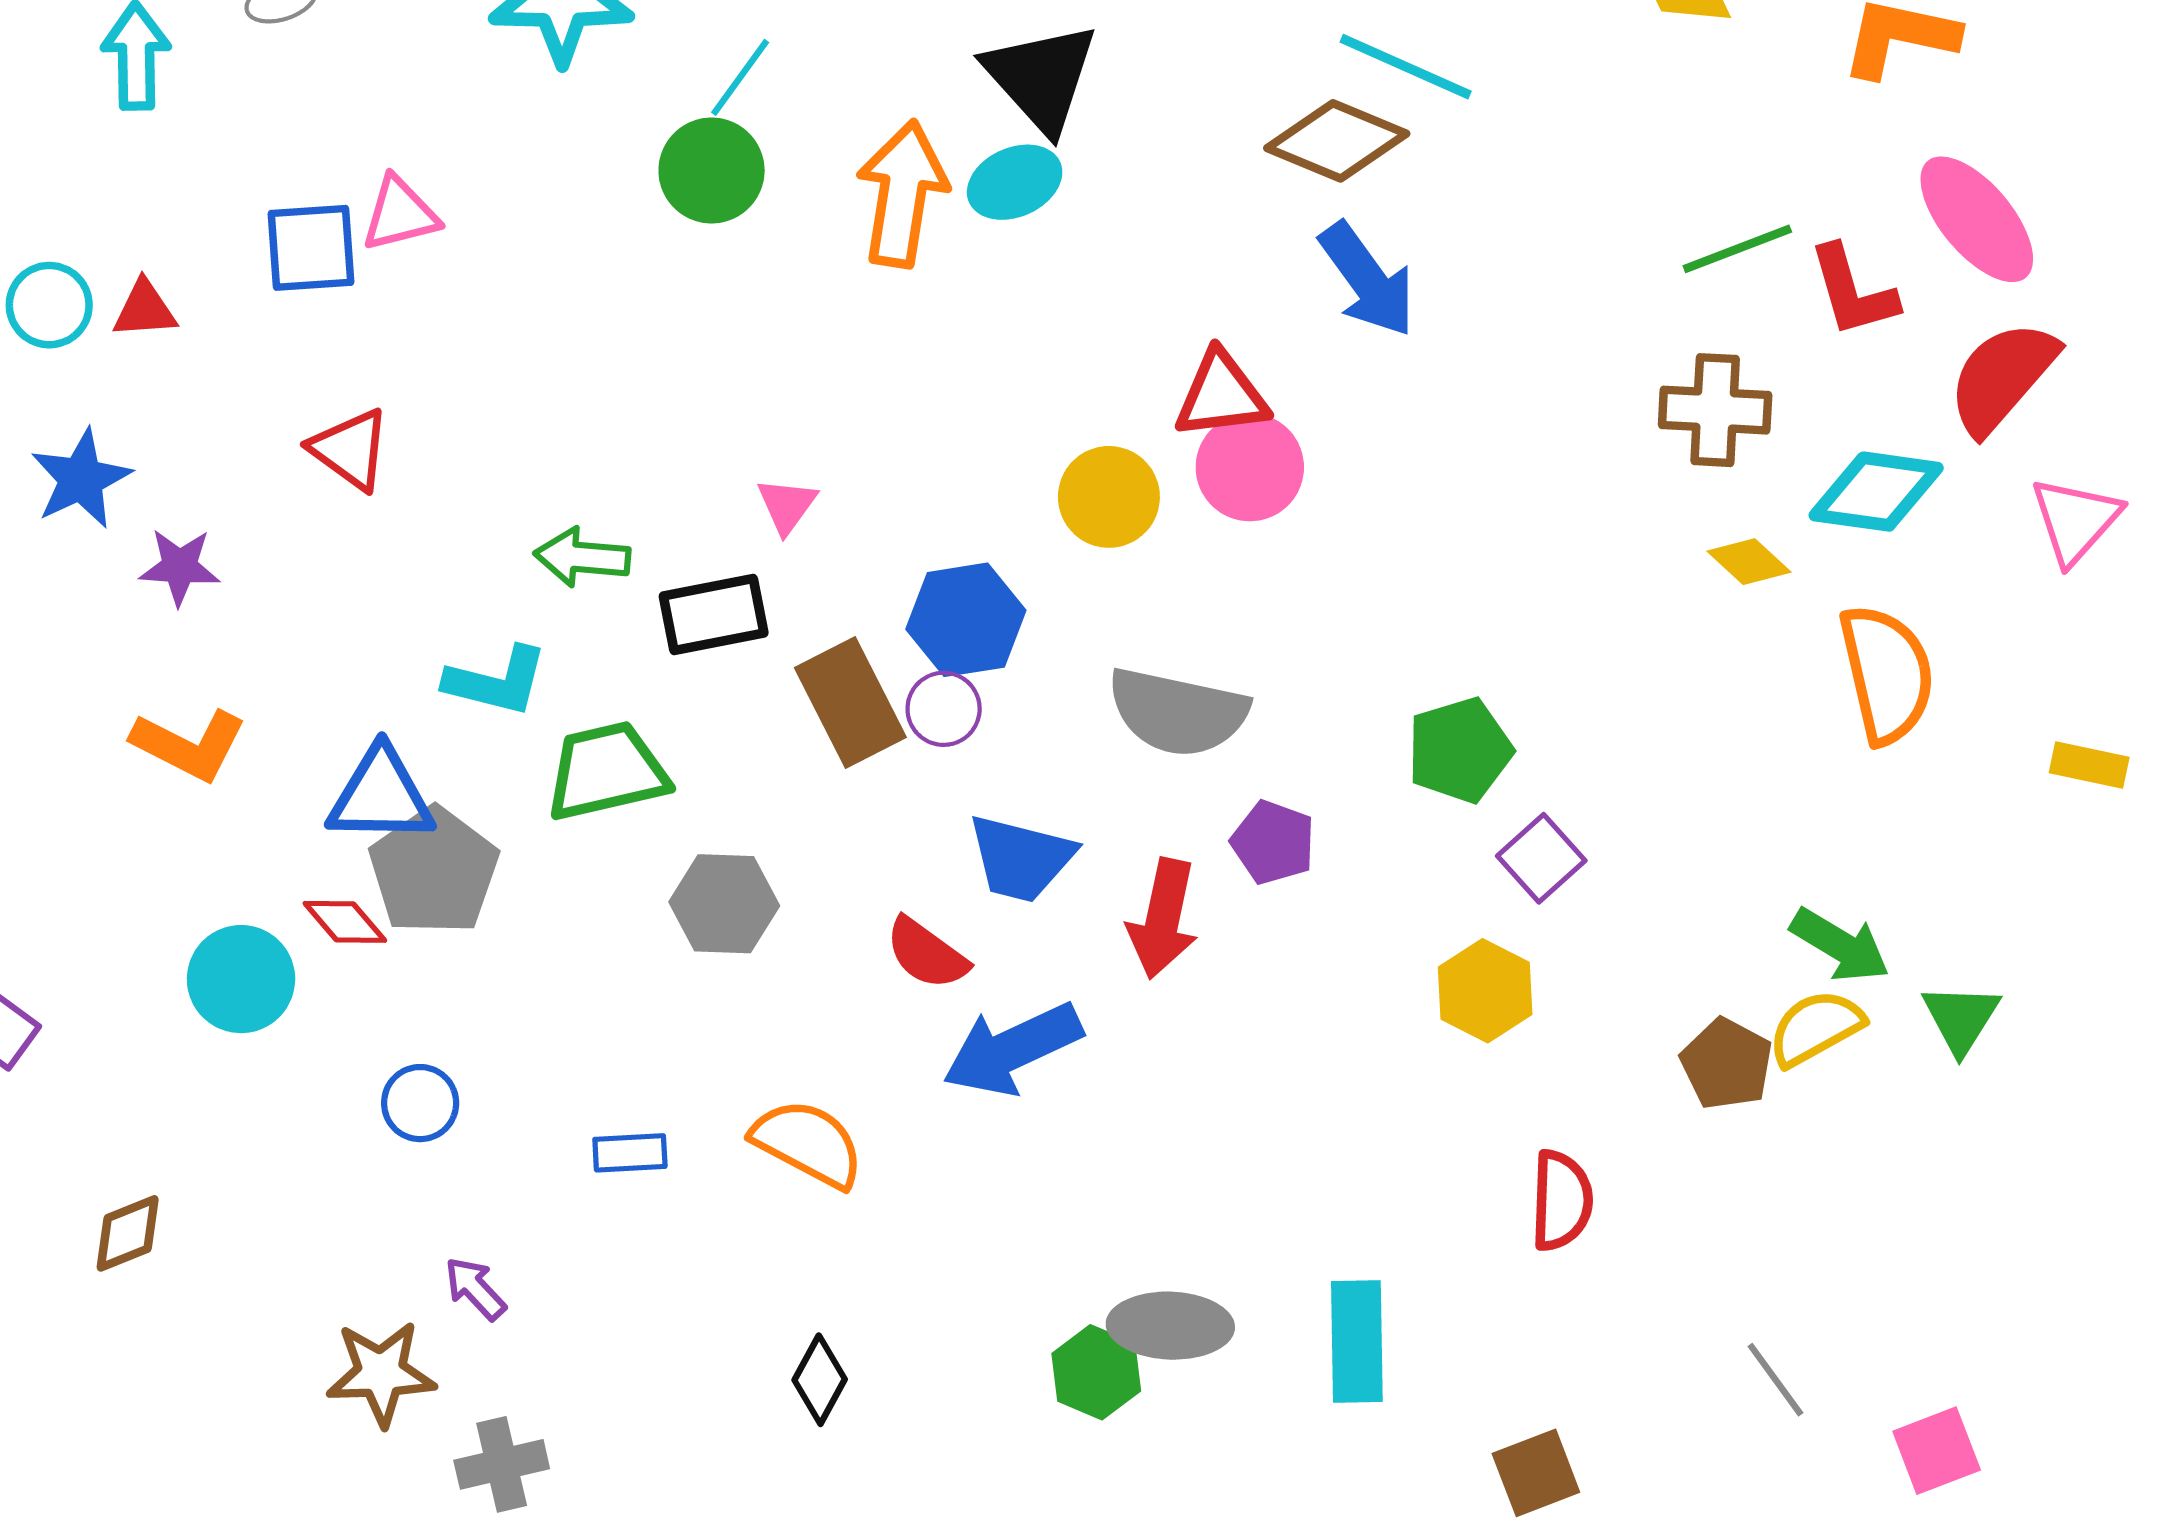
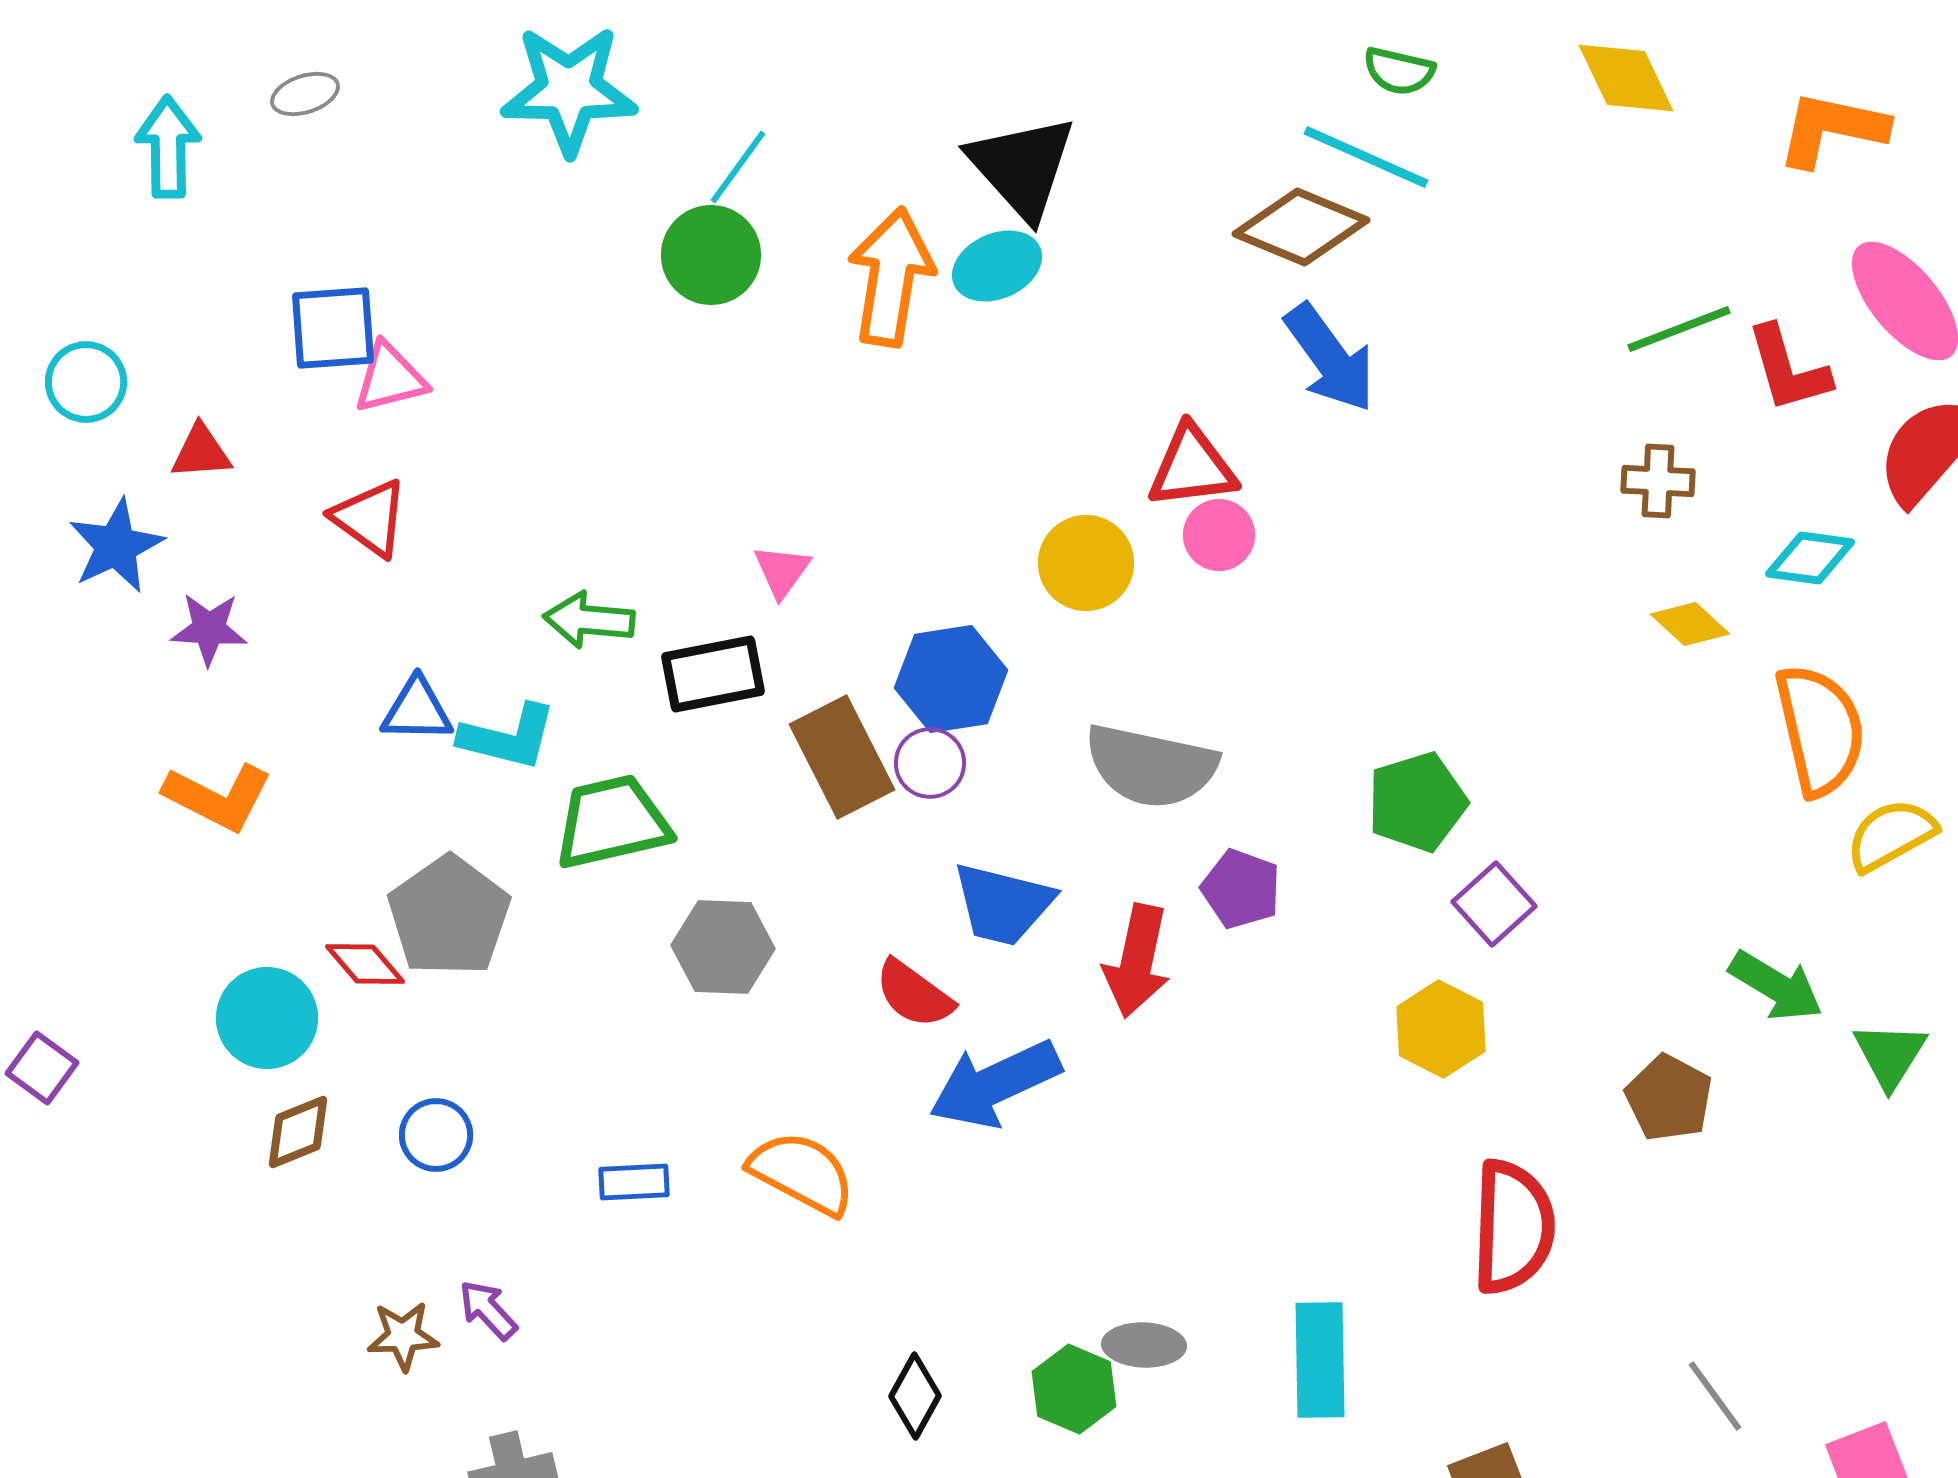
pink triangle: (400, 214) -> (390, 378), moved
red triangle: (145, 309) -> (201, 452), moved
brown cross: (1715, 410) -> (1658, 481), size x0.7
pink circle: (1250, 467) -> (1219, 535), size x0.7
cyan diamond: (1876, 492) -> (1810, 558), size x0.7
blue triangle: (381, 796) -> (417, 710), moved, size x0.7
yellow semicircle: (1816, 1028) -> (1891, 835), moved
red semicircle: (1561, 1201) -> (1513, 1227), size x1.4
brown diamond: (128, 1233) -> (298, 1132), moved
gray ellipse: (1170, 1326) -> (1144, 1345), size x0.7
brown star: (381, 1373) -> (403, 1336), moved, size x0.7
black diamond: (820, 1380) -> (915, 1396), moved

